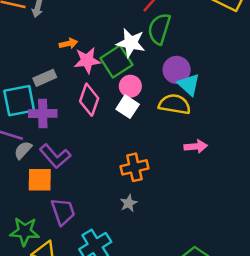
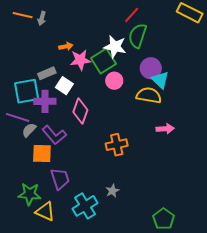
pink diamond: (89, 100) -> (80, 111), moved
white square: (128, 107) -> (64, 86), moved
gray star: (129, 203) -> (112, 191), moved

